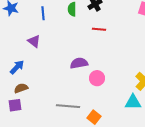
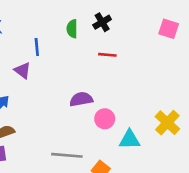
blue line: (43, 13) -> (37, 47), moved
cyan triangle: (133, 102) -> (130, 140), moved

